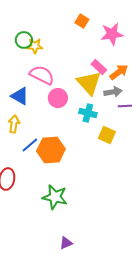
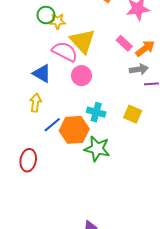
yellow triangle: (89, 83) -> (83, 41), moved
cyan cross: (88, 113) -> (96, 112), moved
green star: (55, 197) -> (97, 149), moved

